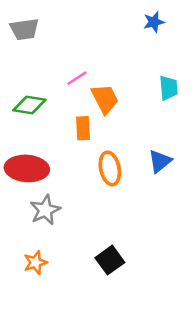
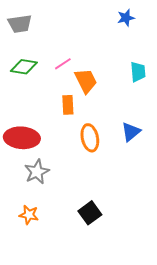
green diamond: (29, 105) -> (24, 67), moved
orange star: (35, 262) -> (29, 215), turned 30

